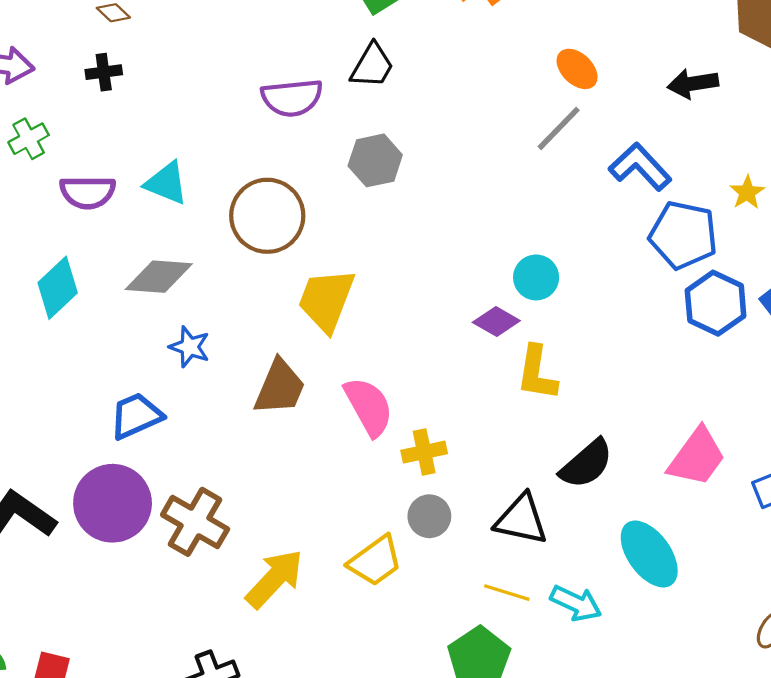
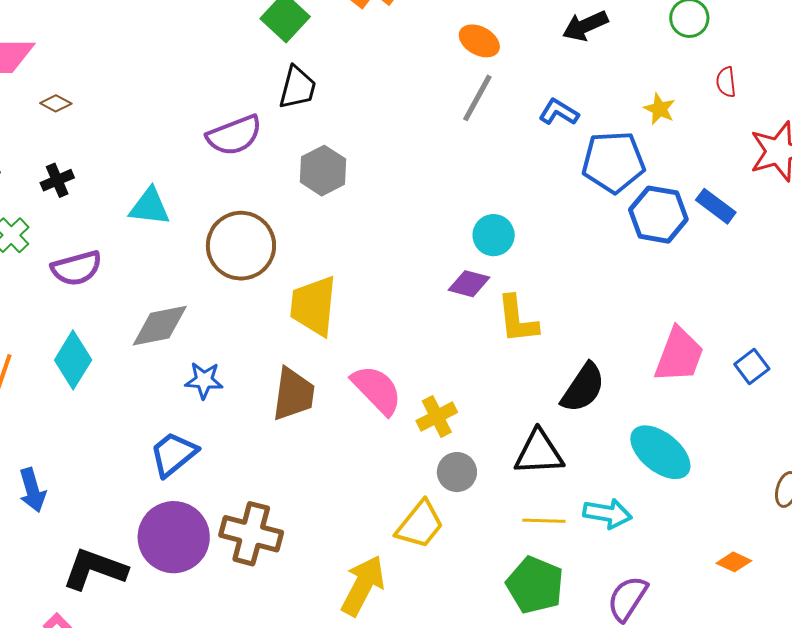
black cross: (104, 72) -> (57, 180), moved
blue L-shape: (640, 167) -> (559, 112), size x0.7
cyan triangle: (166, 183) -> (150, 207), moved
yellow arrow: (275, 579) -> (363, 586), moved

